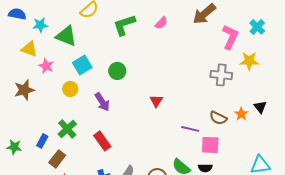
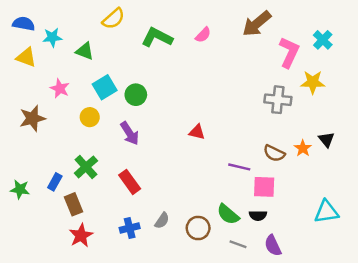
green L-shape: (124, 25) -> (157, 37), turned 45
green triangle: (66, 36) -> (85, 51), size x0.7
yellow triangle: (29, 49) -> (26, 57), moved
green circle: (117, 71) -> (136, 95), moved
red triangle: (156, 101) -> (197, 132), turned -48
brown rectangle: (57, 159) -> (74, 204), turned -60

